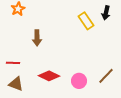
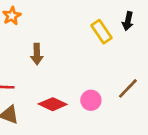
brown line: (106, 76) -> (128, 88), moved
pink circle: (79, 81) -> (91, 100), moved

